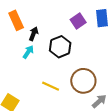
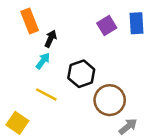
black hexagon: (60, 47) -> (81, 74), moved
yellow line: (51, 86) -> (46, 94), moved

